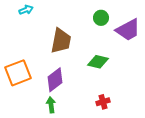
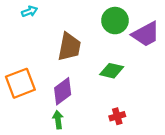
green circle: (101, 18) -> (115, 21), size x1.5

